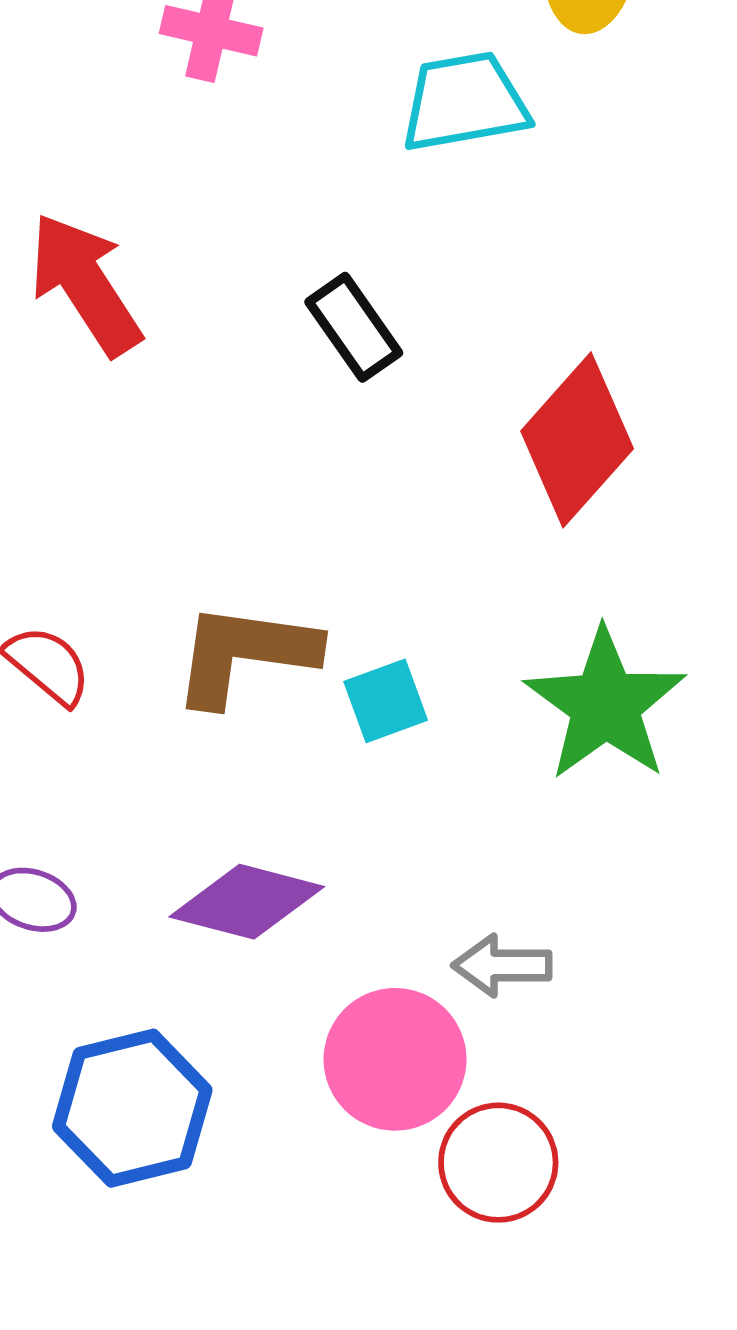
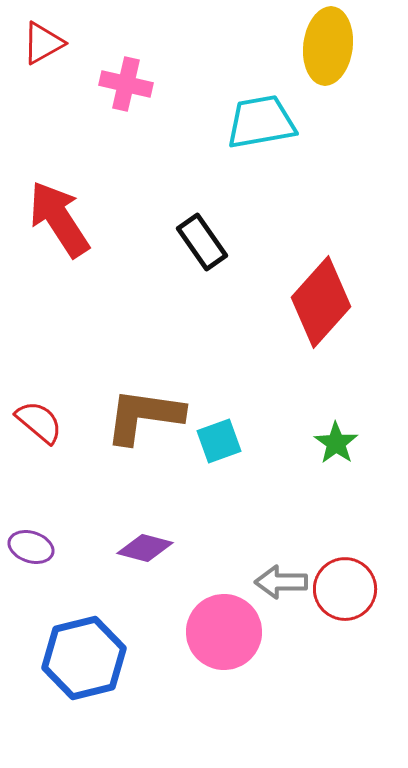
green star: (605, 705) -> (336, 443), size x0.5
purple diamond: (247, 902) -> (145, 548), size x0.7
red circle: (498, 1163) -> (345, 589), moved

